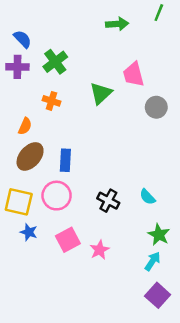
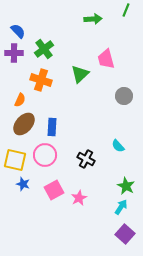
orange cross: (52, 101) -> (41, 80), size x1.5
gray circle: (156, 107) -> (124, 96), moved
cyan semicircle: (147, 197) -> (118, 146), moved

